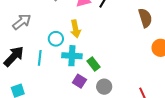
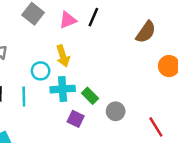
brown semicircle: (145, 18) -> (146, 32), turned 60
gray circle: (104, 87) -> (116, 111), moved

